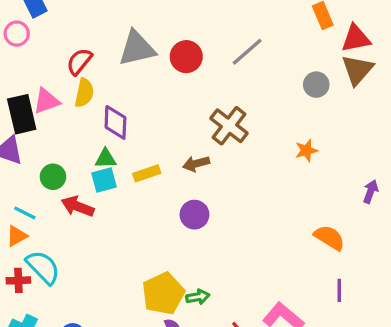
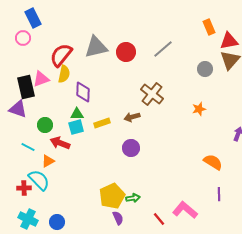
red semicircle: (79, 62) -> (61, 55), size x1.4
orange triangle: (17, 236) -> (48, 161), moved

